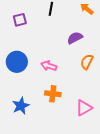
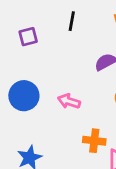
orange cross: (53, 94) -> (94, 141), moved

